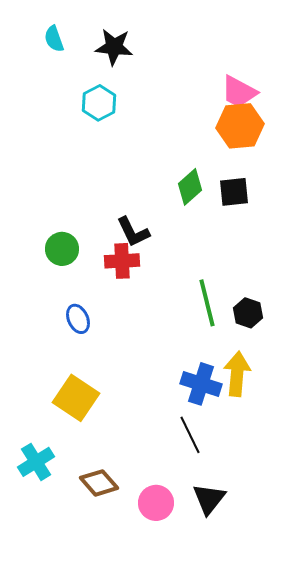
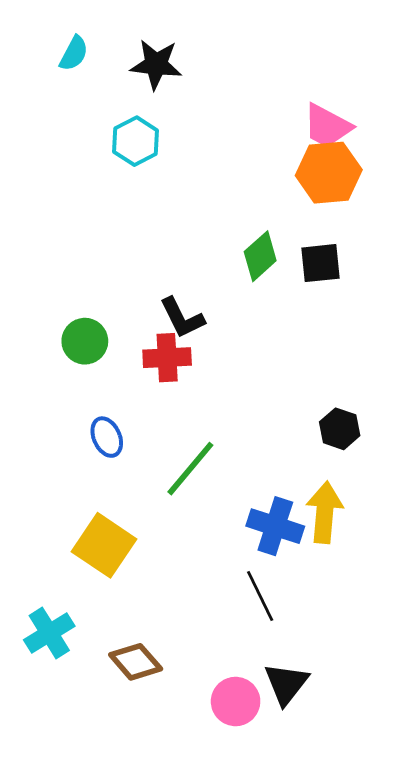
cyan semicircle: (54, 39) -> (74, 53), turned -132
green line: (207, 303) -> (190, 469), moved, turned 54
pink circle: (156, 503) -> (236, 701), moved

